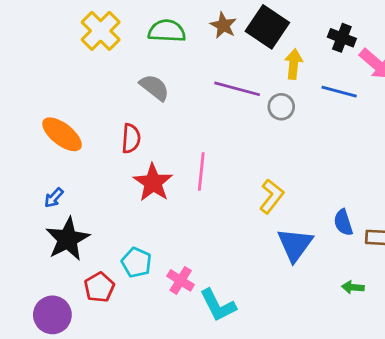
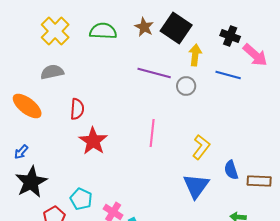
gray semicircle: (154, 87) -> (52, 72), moved, turned -50
pink line: (201, 172) -> (152, 133), moved
yellow L-shape: (272, 196) -> (201, 147), moved

